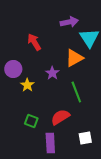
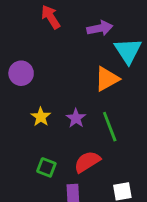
red arrow: (34, 42) -> (51, 17), moved
purple circle: (13, 69) -> (21, 73), moved
purple star: (52, 73) -> (76, 118), moved

